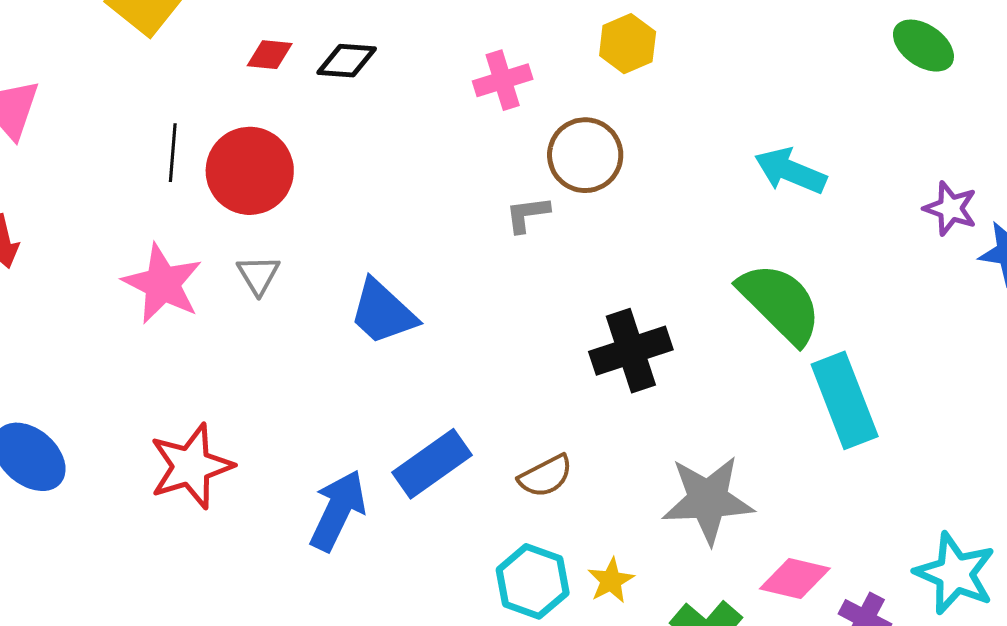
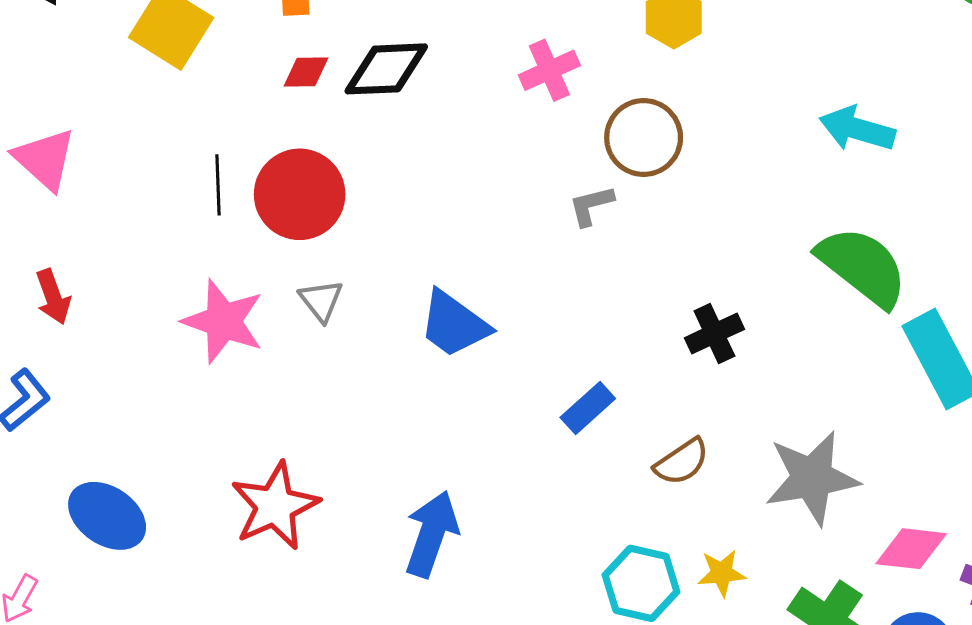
black diamond: (347, 61) -> (386, 69), size x1.4
black cross: (631, 351) -> (714, 334), size x0.7
blue rectangle: (432, 464) -> (588, 408), moved, size x0.7
brown semicircle: (546, 476) -> (682, 462), moved
yellow star: (611, 581) -> (722, 573), turned 30

